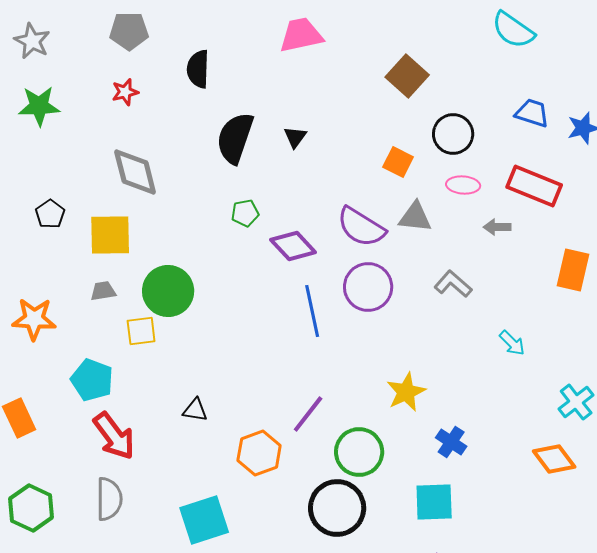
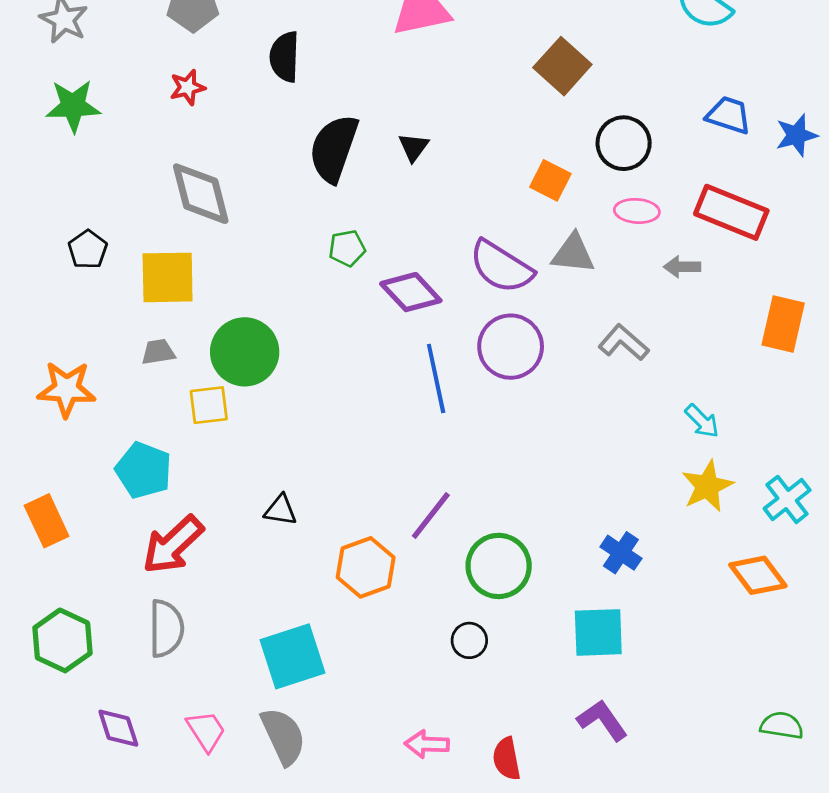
yellow star: (406, 392) -> (707, 486), moved
red arrow: (114, 436) -> (173, 545), turned 84
black circle: (337, 508) -> (469, 640), size x0.5

